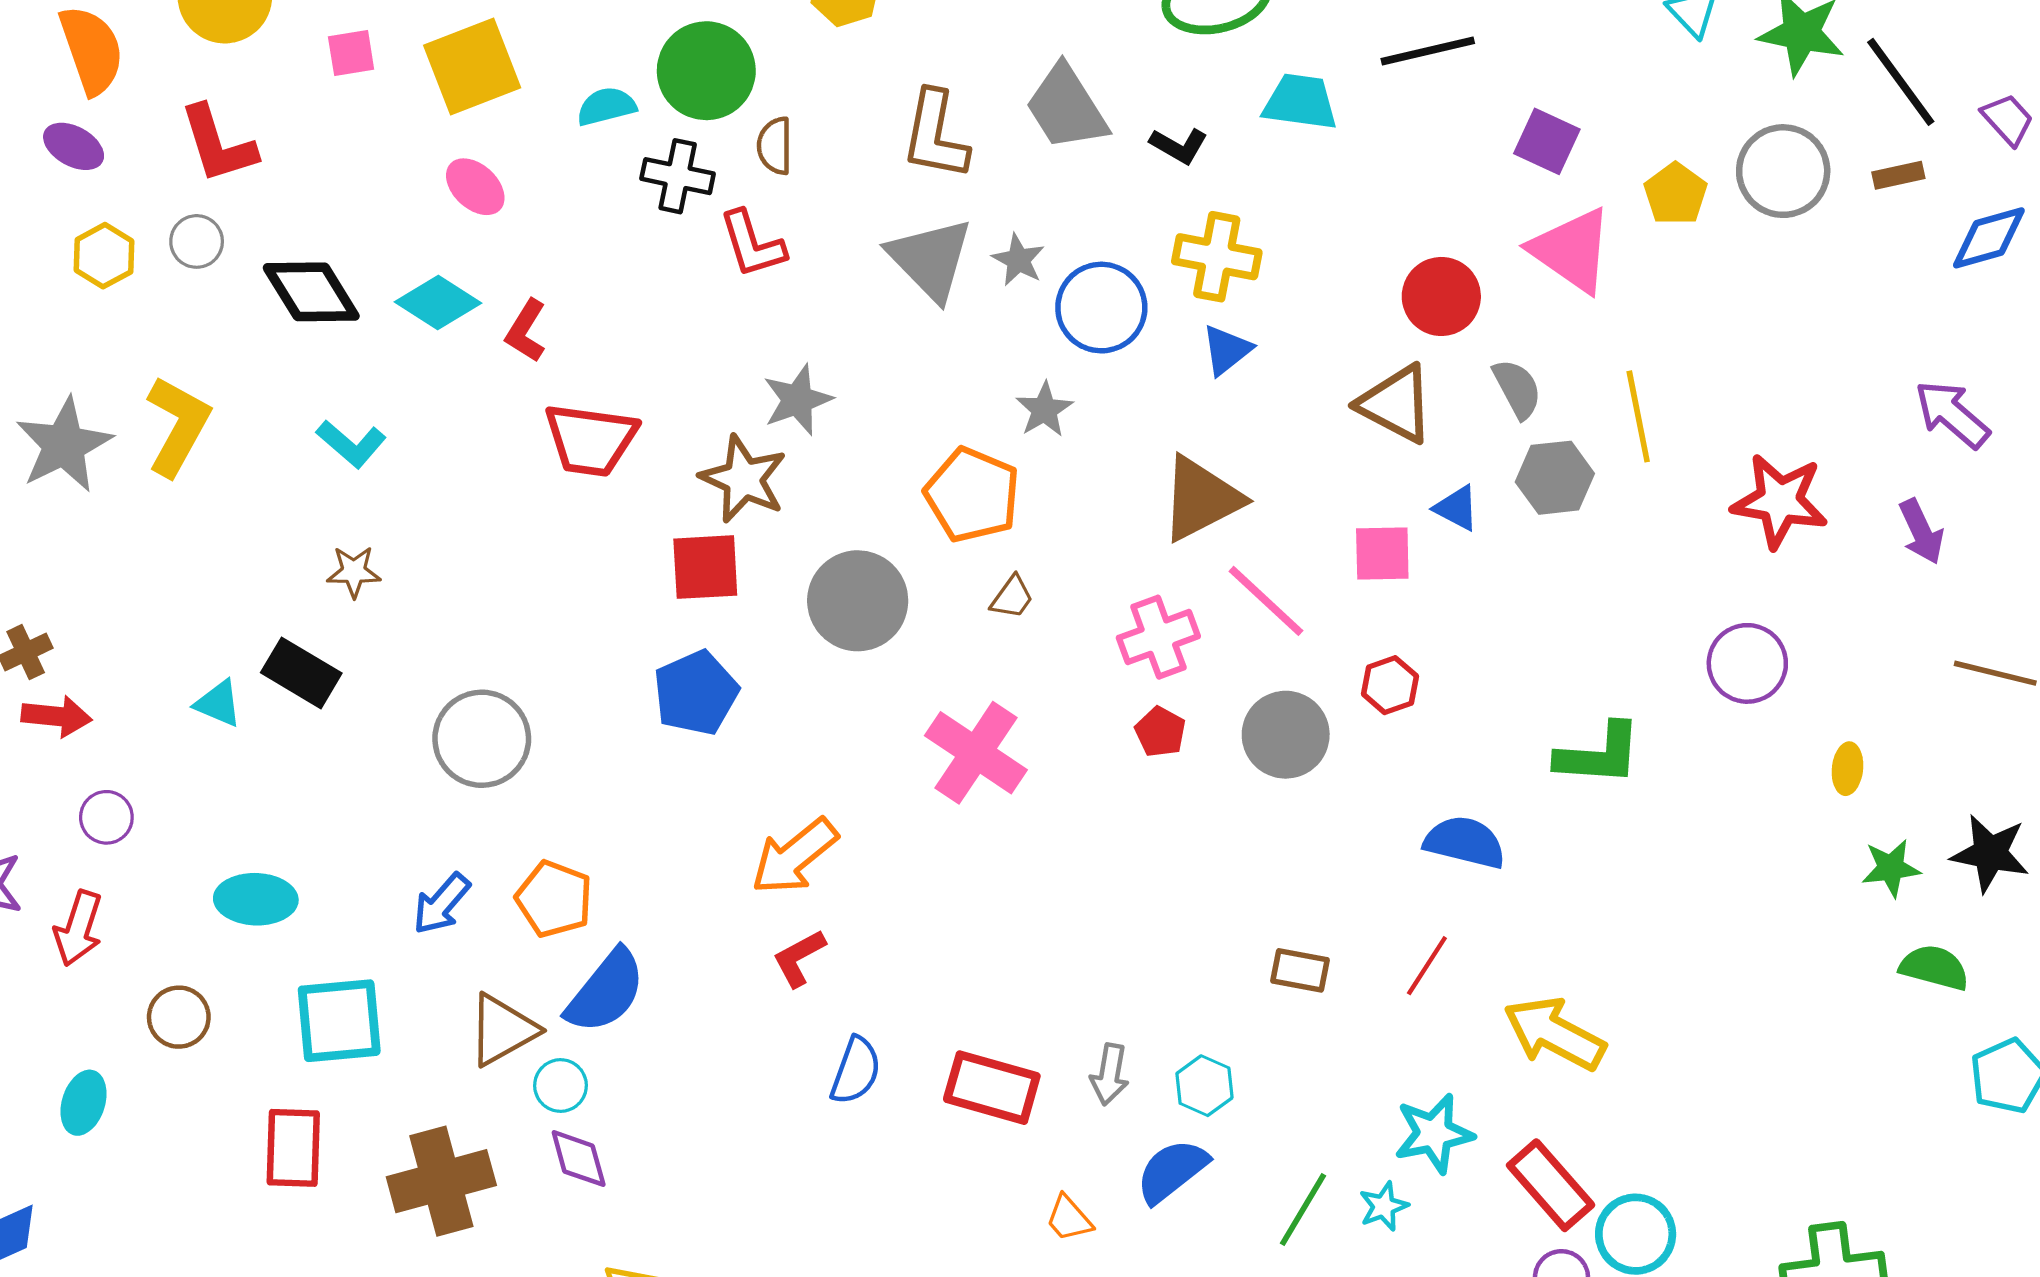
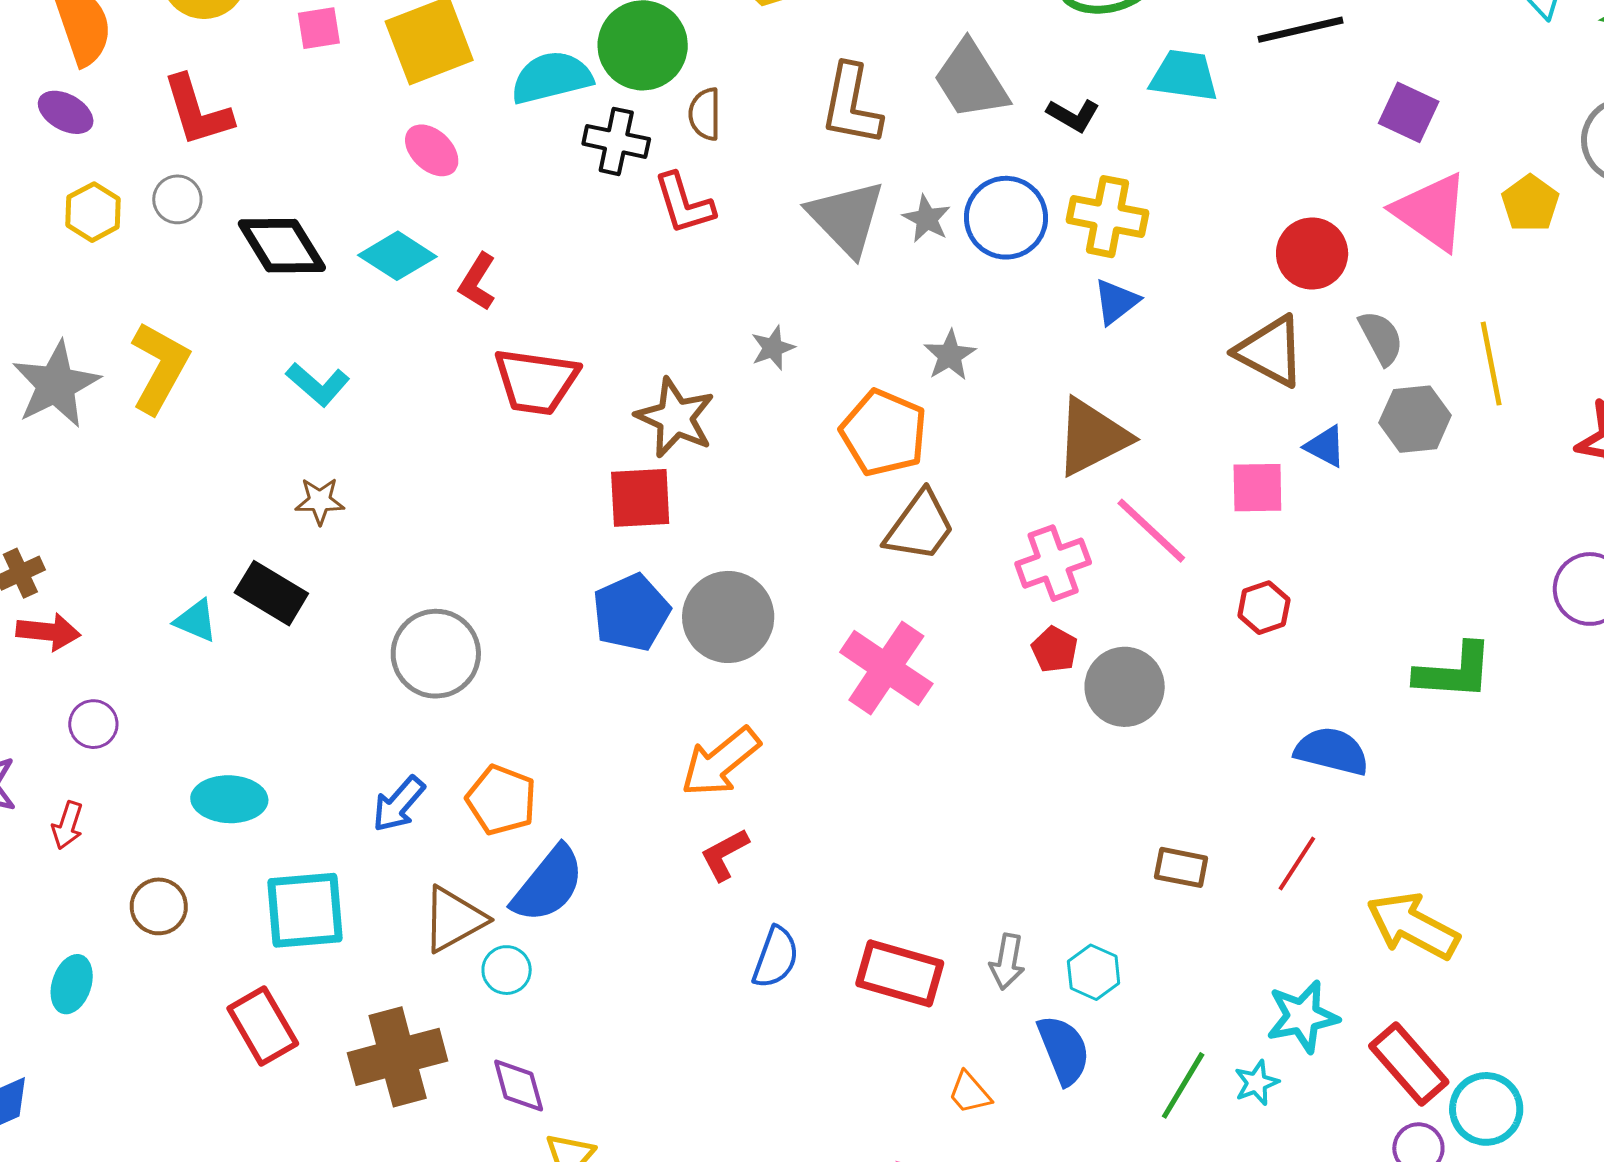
cyan semicircle: (606, 106) -> (551, 78), size x1.5
yellow pentagon: (1676, 194) -> (1530, 203), moved
blue circle: (1101, 308) -> (1006, 218), moved
gray star: (798, 400) -> (773, 348), moved, size x0.7
brown trapezoid: (1012, 597) -> (920, 526), size x1.8
gray circle: (858, 601) -> (728, 617), moved
gray circle: (1286, 735) -> (1125, 687), moved
red arrow: (78, 928) -> (67, 825), size x0.7
red rectangle: (293, 1148) -> (263, 1026), turned -32
purple diamond: (579, 1159) -> (519, 1086), moved
blue semicircle: (1172, 1171) -> (1064, 1050), turned 106

